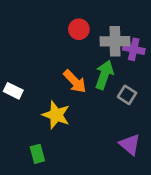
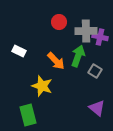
white rectangle: (13, 91) -> (19, 51), moved
green rectangle: (37, 154) -> (28, 115), size x1.5

